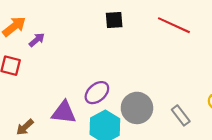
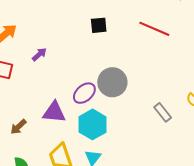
purple arrow: (37, 40) -> (39, 54), moved
gray circle: (137, 108) -> (112, 82), moved

